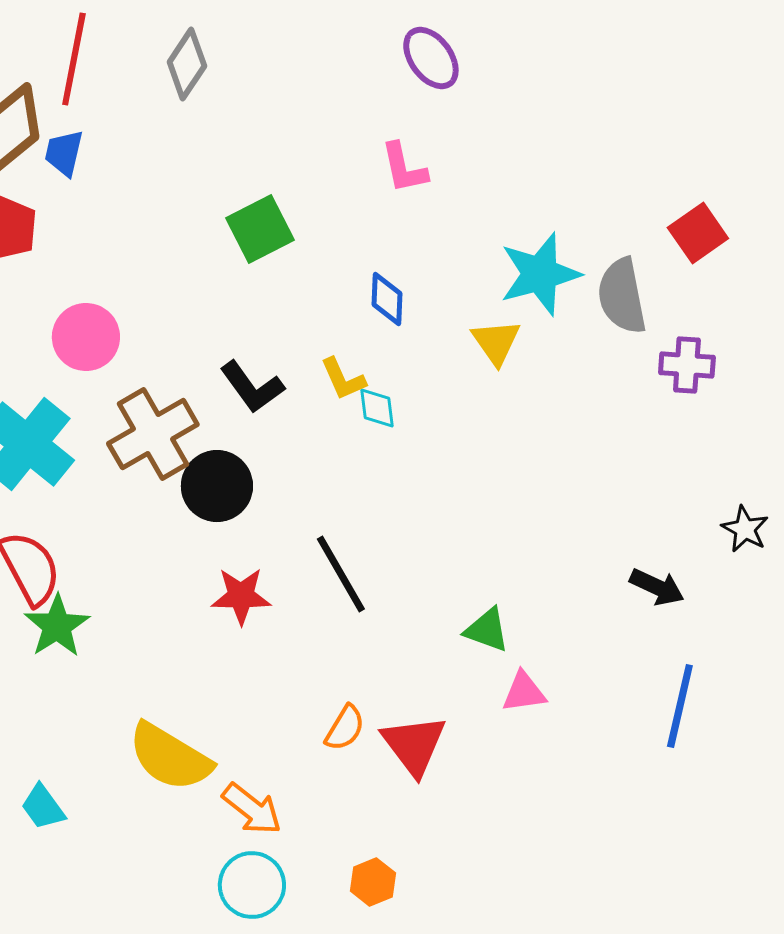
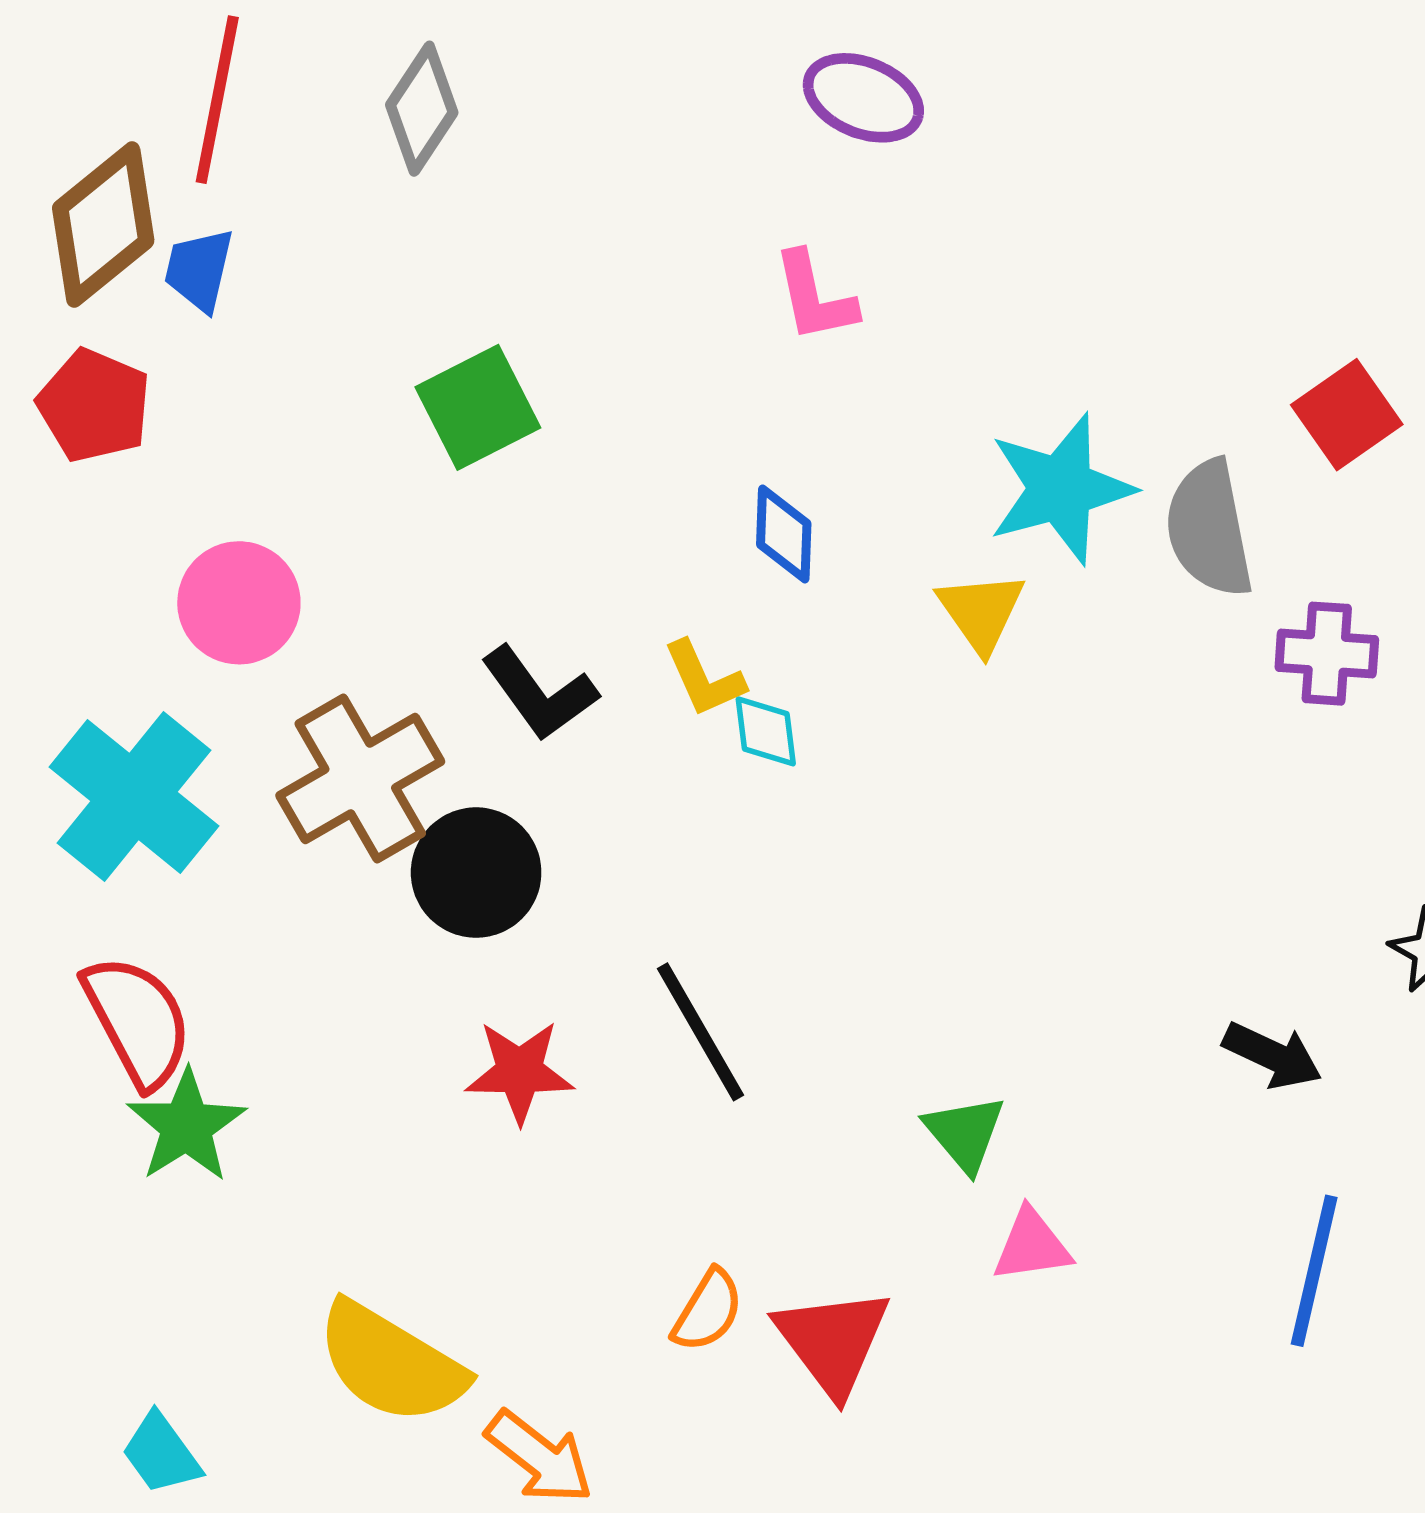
purple ellipse: (431, 58) -> (863, 98), turned -32
green square: (260, 229) -> (478, 407), moved
green triangle: (487, 630) -> (965, 1133), turned 30

